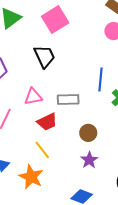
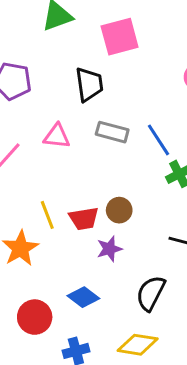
blue line: (100, 79) -> (159, 140), turned -55
gray rectangle: (68, 99) -> (112, 132), moved
red trapezoid: (47, 122) -> (84, 219), moved

